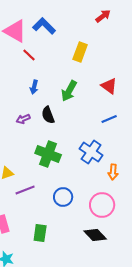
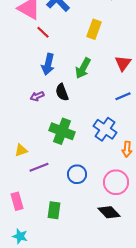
red triangle: (109, 86) -> (123, 63), turned 30
blue arrow: (34, 87) -> (48, 64), size x1.5

